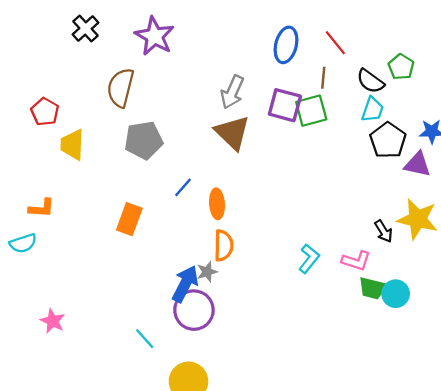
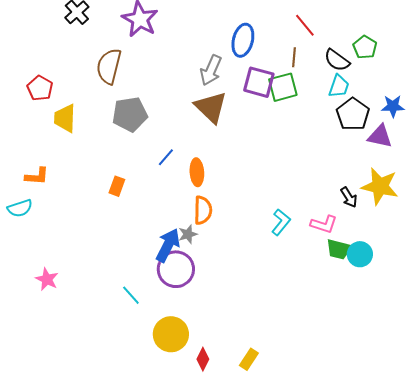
blue ellipse: (286, 45) -> (243, 40), moved
orange rectangle: (129, 219) -> (117, 186), size x0.7

